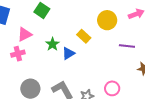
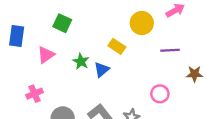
pink cross: (18, 54) -> (35, 94), moved
pink circle: (112, 88) -> (160, 94), moved

